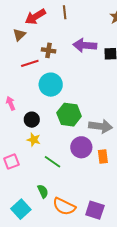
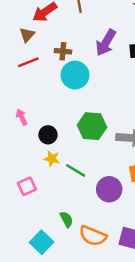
purple arrow: (85, 45) -> (106, 43), turned -60
red line: (30, 63) -> (28, 62), moved
cyan circle: (51, 85) -> (75, 75), moved
purple circle: (81, 147) -> (109, 189), moved
green line: (53, 162) -> (76, 170), moved

